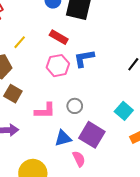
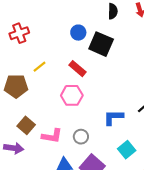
blue L-shape: (84, 58) -> (113, 117), moved
brown square: (13, 94) -> (26, 125), moved

